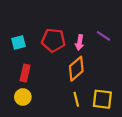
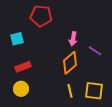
purple line: (103, 36) -> (95, 51), moved
red pentagon: (53, 40) -> (41, 16), moved
red rectangle: (25, 73) -> (23, 67), turned 56

